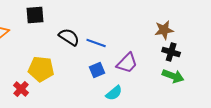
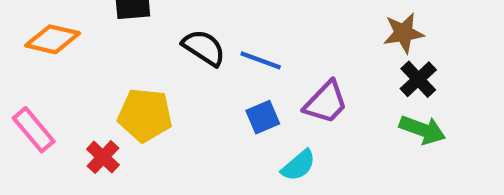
black cross: (171, 52) -> (418, 79), turned 30

